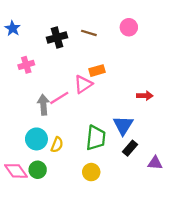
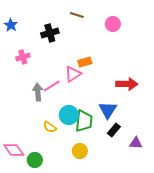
brown line: (89, 33) -> (77, 15), moved
red arrow: (145, 96) -> (127, 84), size x1.5
cyan circle: (36, 139) -> (69, 115), moved
yellow semicircle: (57, 145) -> (50, 127), turned 104
green circle: (38, 170) -> (35, 160), moved

